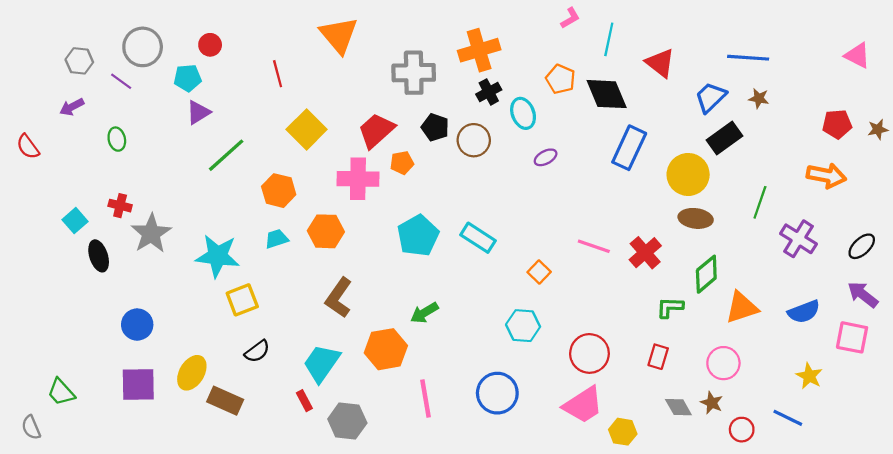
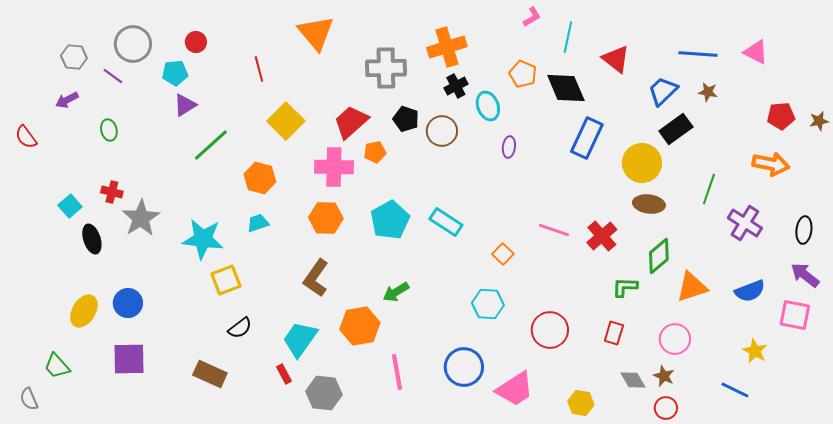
pink triangle: (857, 56) -> (756, 52), moved
purple ellipse: (546, 157) -> (509, 147), turned -55
orange hexagon: (326, 231) -> (326, 218), moved
black ellipse: (862, 246) -> (804, 230), turned -40
yellow ellipse: (192, 373) -> (84, 311), moved
pink trapezoid: (583, 405) -> (515, 389), moved
red circle: (742, 430) -> (666, 408), moved

